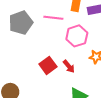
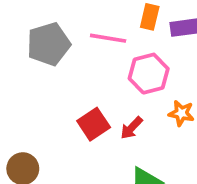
red arrow: (69, 66) -> (131, 128), turned 80

